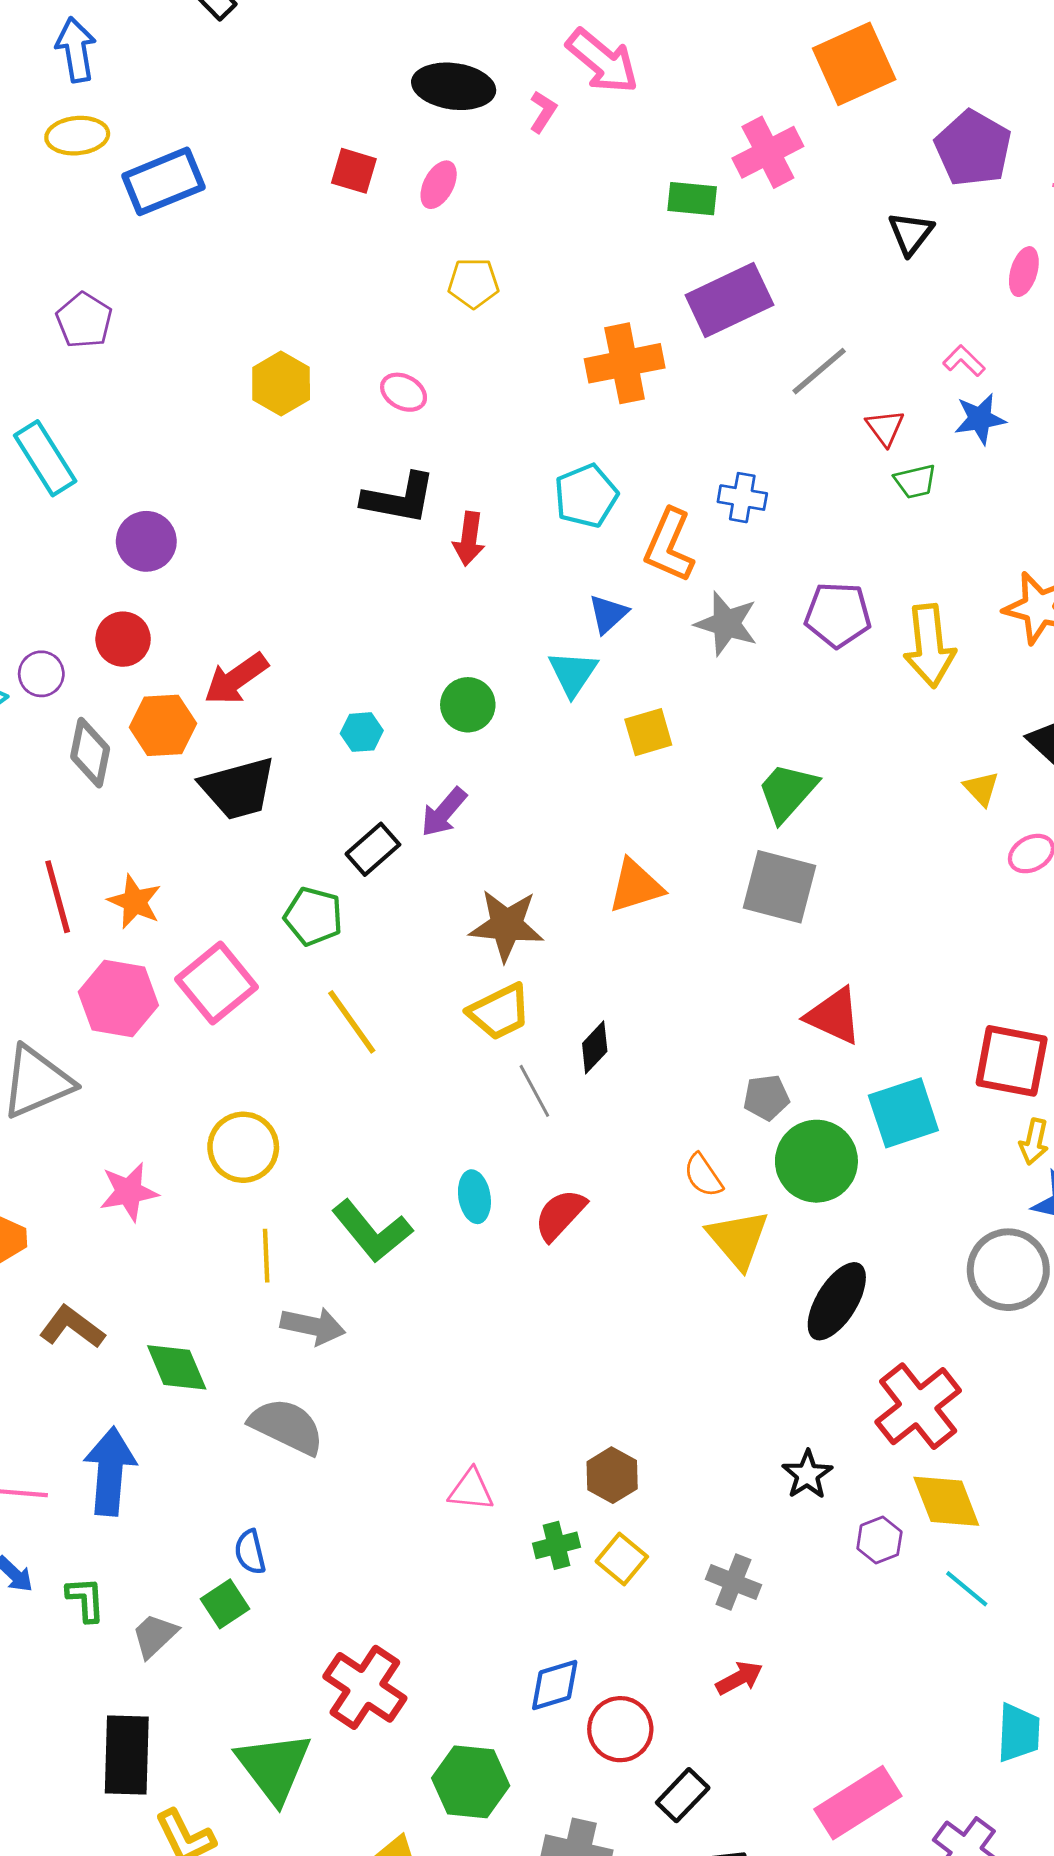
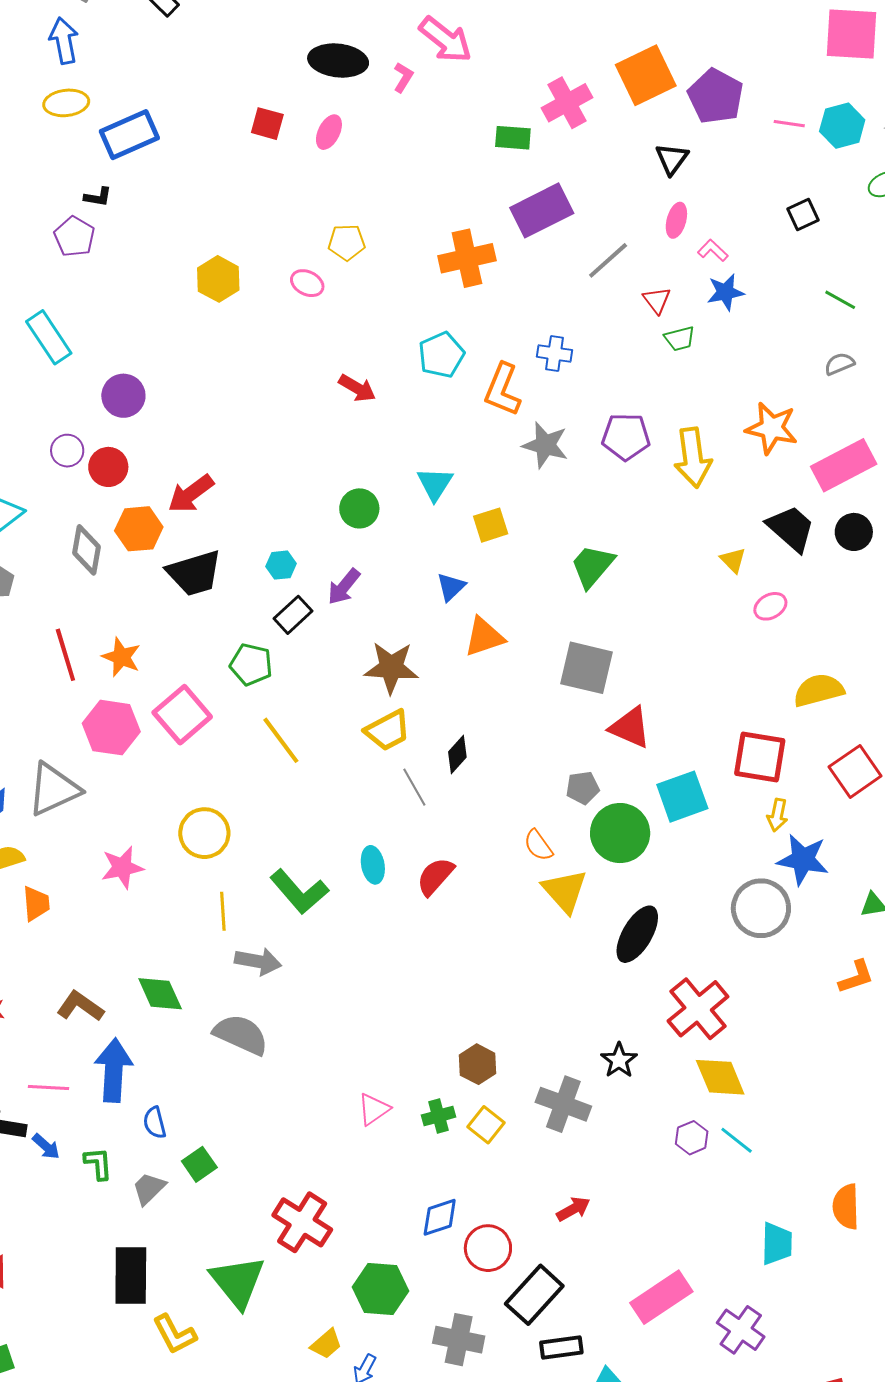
orange square: (854, 64) -> (646, 75), moved
pink ellipse: (1024, 272) -> (676, 220), moved
yellow pentagon: (473, 283) -> (347, 242), moved
black L-shape: (399, 498) -> (98, 197), moved, size x0.5
red arrow: (469, 539) -> (357, 388), turned -66
blue triangle: (608, 614) -> (451, 587), moved
purple circle: (41, 674) -> (67, 451), moved
cyan hexagon: (362, 732) -> (281, 565), moved
gray square: (780, 887) -> (587, 668), moved
brown L-shape: (72, 1327) -> (80, 1006), moved
pink triangle: (471, 1490) -> (374, 1109), moved, turned -39
purple hexagon: (879, 1540) -> (692, 1138), moved
blue semicircle: (250, 1552) -> (155, 1123), moved
gray cross: (733, 1582) -> (563, 1104), moved, size x1.4
black rectangle: (683, 1795) -> (534, 1295), size x1.5

